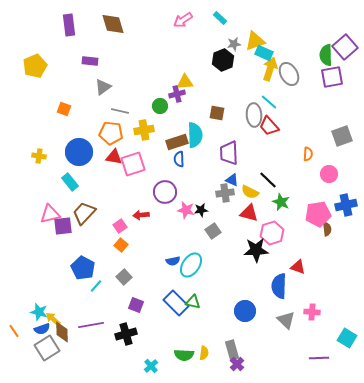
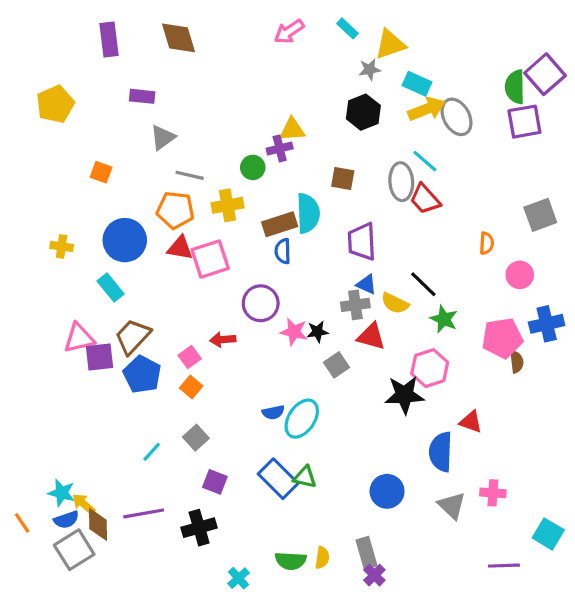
yellow triangle: (255, 41) -> (390, 44), moved
black hexagon: (223, 60) -> (363, 112), moved
yellow arrow: (270, 69) -> (427, 109), turned 50
red triangle: (249, 213) -> (371, 336), moved
blue pentagon: (83, 268) -> (142, 374), moved

